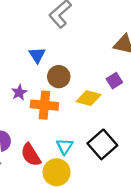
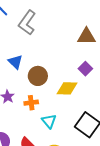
orange cross: (44, 105) -> (31, 103), size x0.6
cyan triangle: (65, 146) -> (49, 121), moved

